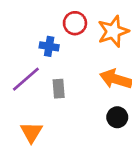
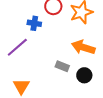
gray rectangle: (59, 89) -> (62, 66), moved, turned -64

